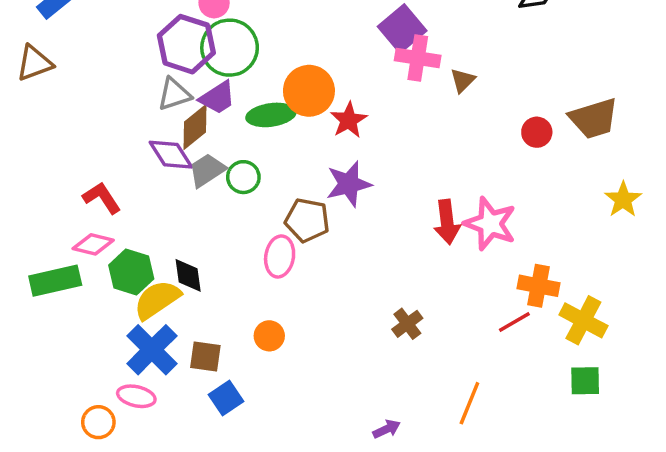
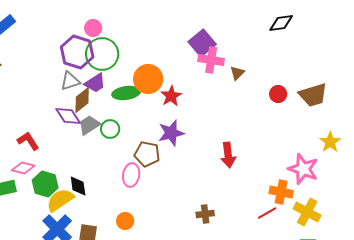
red circle: (537, 132) -> (278, 94), moved
pink star: (490, 224) -> (303, 169), moved
brown cross: (407, 324) -> (205, 214), turned 30

